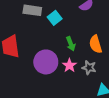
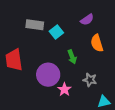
orange semicircle: (96, 44) -> (97, 43), moved
pink star: (69, 65) -> (64, 89), moved

